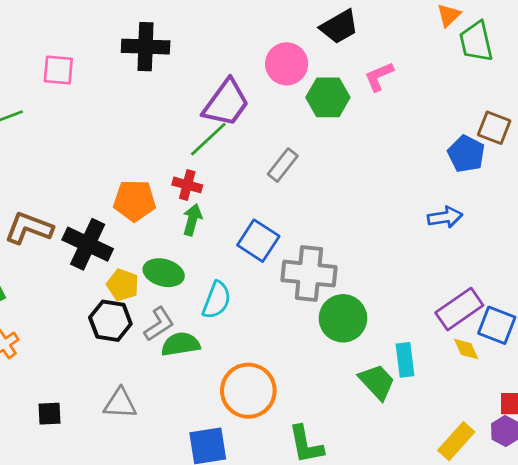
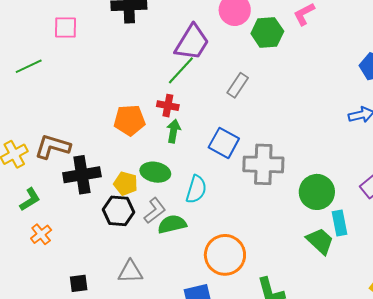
black cross: (88, 244) -> (82, 175), moved, turned -30
green circle: (343, 318) -> (317, 192), moved

